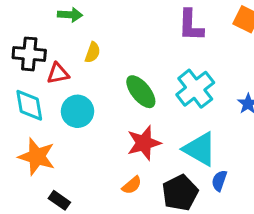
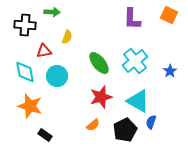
black cross: (29, 54) -> (25, 25), moved

